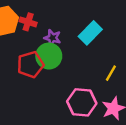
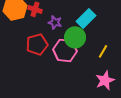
green circle: (49, 56) -> (75, 37), moved
pink hexagon: (82, 102) -> (65, 50), moved

